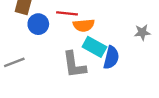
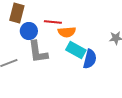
gray L-shape: (74, 65) -> (38, 52), moved

